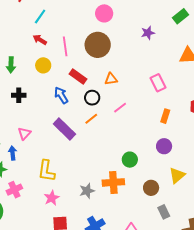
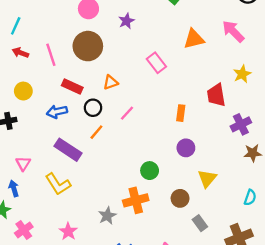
purple star: (148, 33) -> (126, 21), moved
yellow circle: (43, 65) -> (23, 91), moved
pink rectangle: (158, 83) -> (156, 63), moved
blue arrow: (61, 95) -> (57, 112), turned -60
yellow L-shape: (46, 171) -> (58, 184), moved, turned -30

